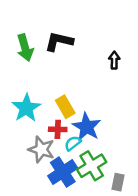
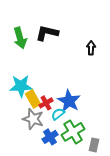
yellow rectangle: (65, 107) -> (33, 99), moved
cyan star: (26, 108) -> (21, 86), turned 30
red cross: (58, 129) -> (46, 103), turned -32
blue cross: (63, 172) -> (50, 137), size x0.7

